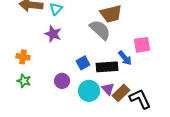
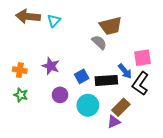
gray semicircle: (100, 30) -> (99, 42), size x0.7
purple star: (53, 34) -> (51, 66), moved
purple triangle: (108, 89) -> (114, 122), moved, turned 48
black L-shape: (140, 99) -> (140, 84), moved, turned -120

